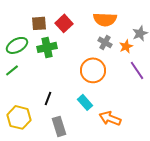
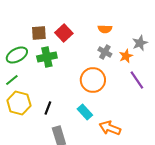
orange semicircle: (105, 19) -> (105, 29), size x0.6
yellow hexagon: (19, 117) -> (19, 103), moved

